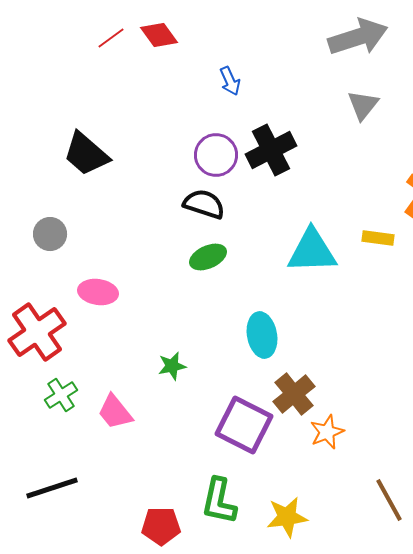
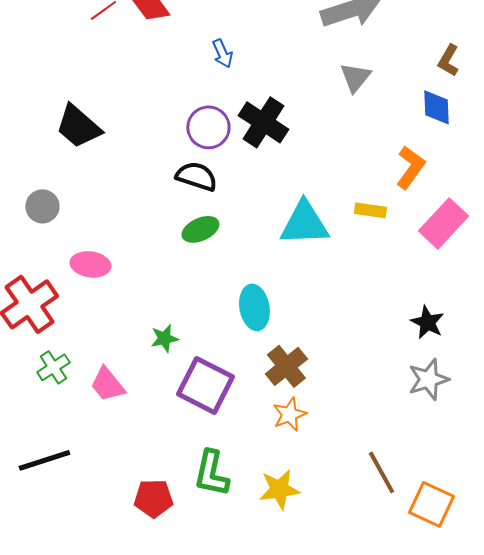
black cross: (271, 150) -> (263, 122), turned -30
purple square: (244, 425) -> (205, 385), moved
orange star: (327, 432) -> (289, 414), moved

